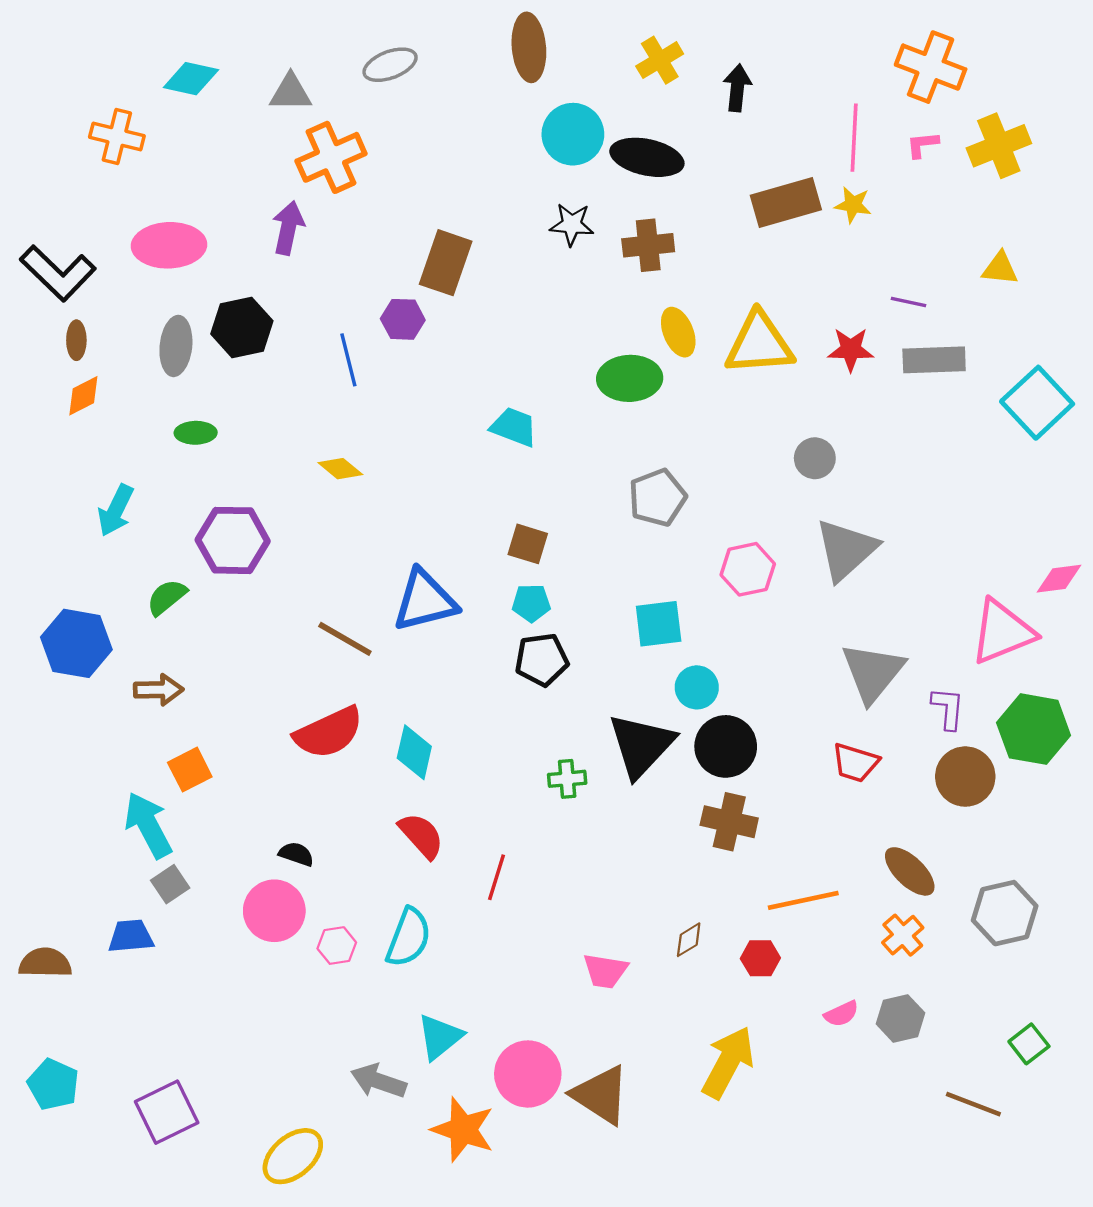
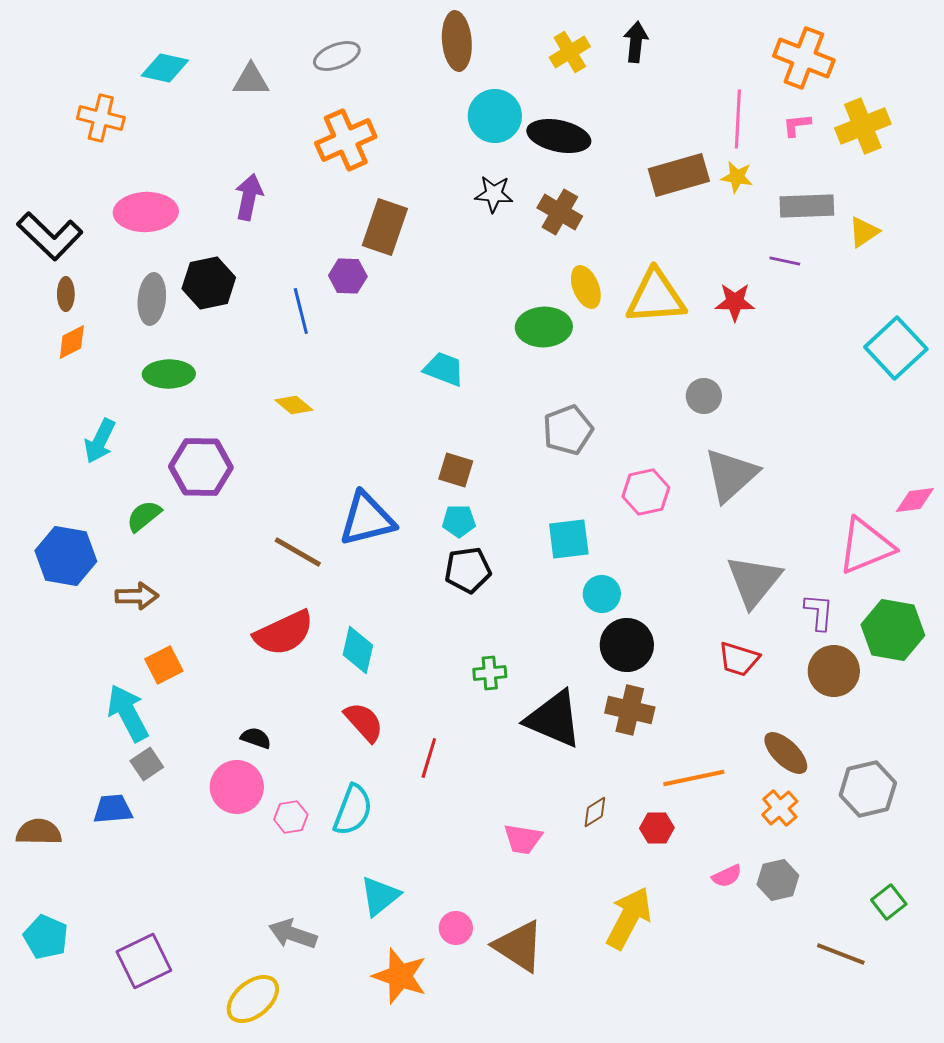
black arrow: (737, 88) -> (636, 42), moved
orange cross: (331, 157) -> (346, 140), moved
brown cross: (648, 245) -> (560, 212), turned 36
yellow triangle: (1000, 268) -> (864, 232), turned -40
gray rectangle: (934, 360) -> (807, 206), moved
green ellipse: (196, 433) -> (169, 374), size x1.4
black triangle: (641, 745) -> (554, 719), moved, turned -50
pink circle: (528, 1074) -> (456, 928), size x0.6
gray arrow: (378, 1081) -> (293, 934), moved

